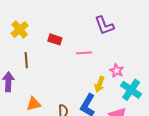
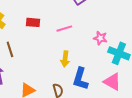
yellow arrow: (99, 84) -> (65, 59), moved

